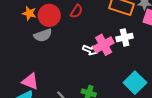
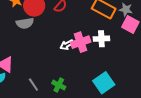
white arrow: (90, 50) -> (67, 45), turned 120

